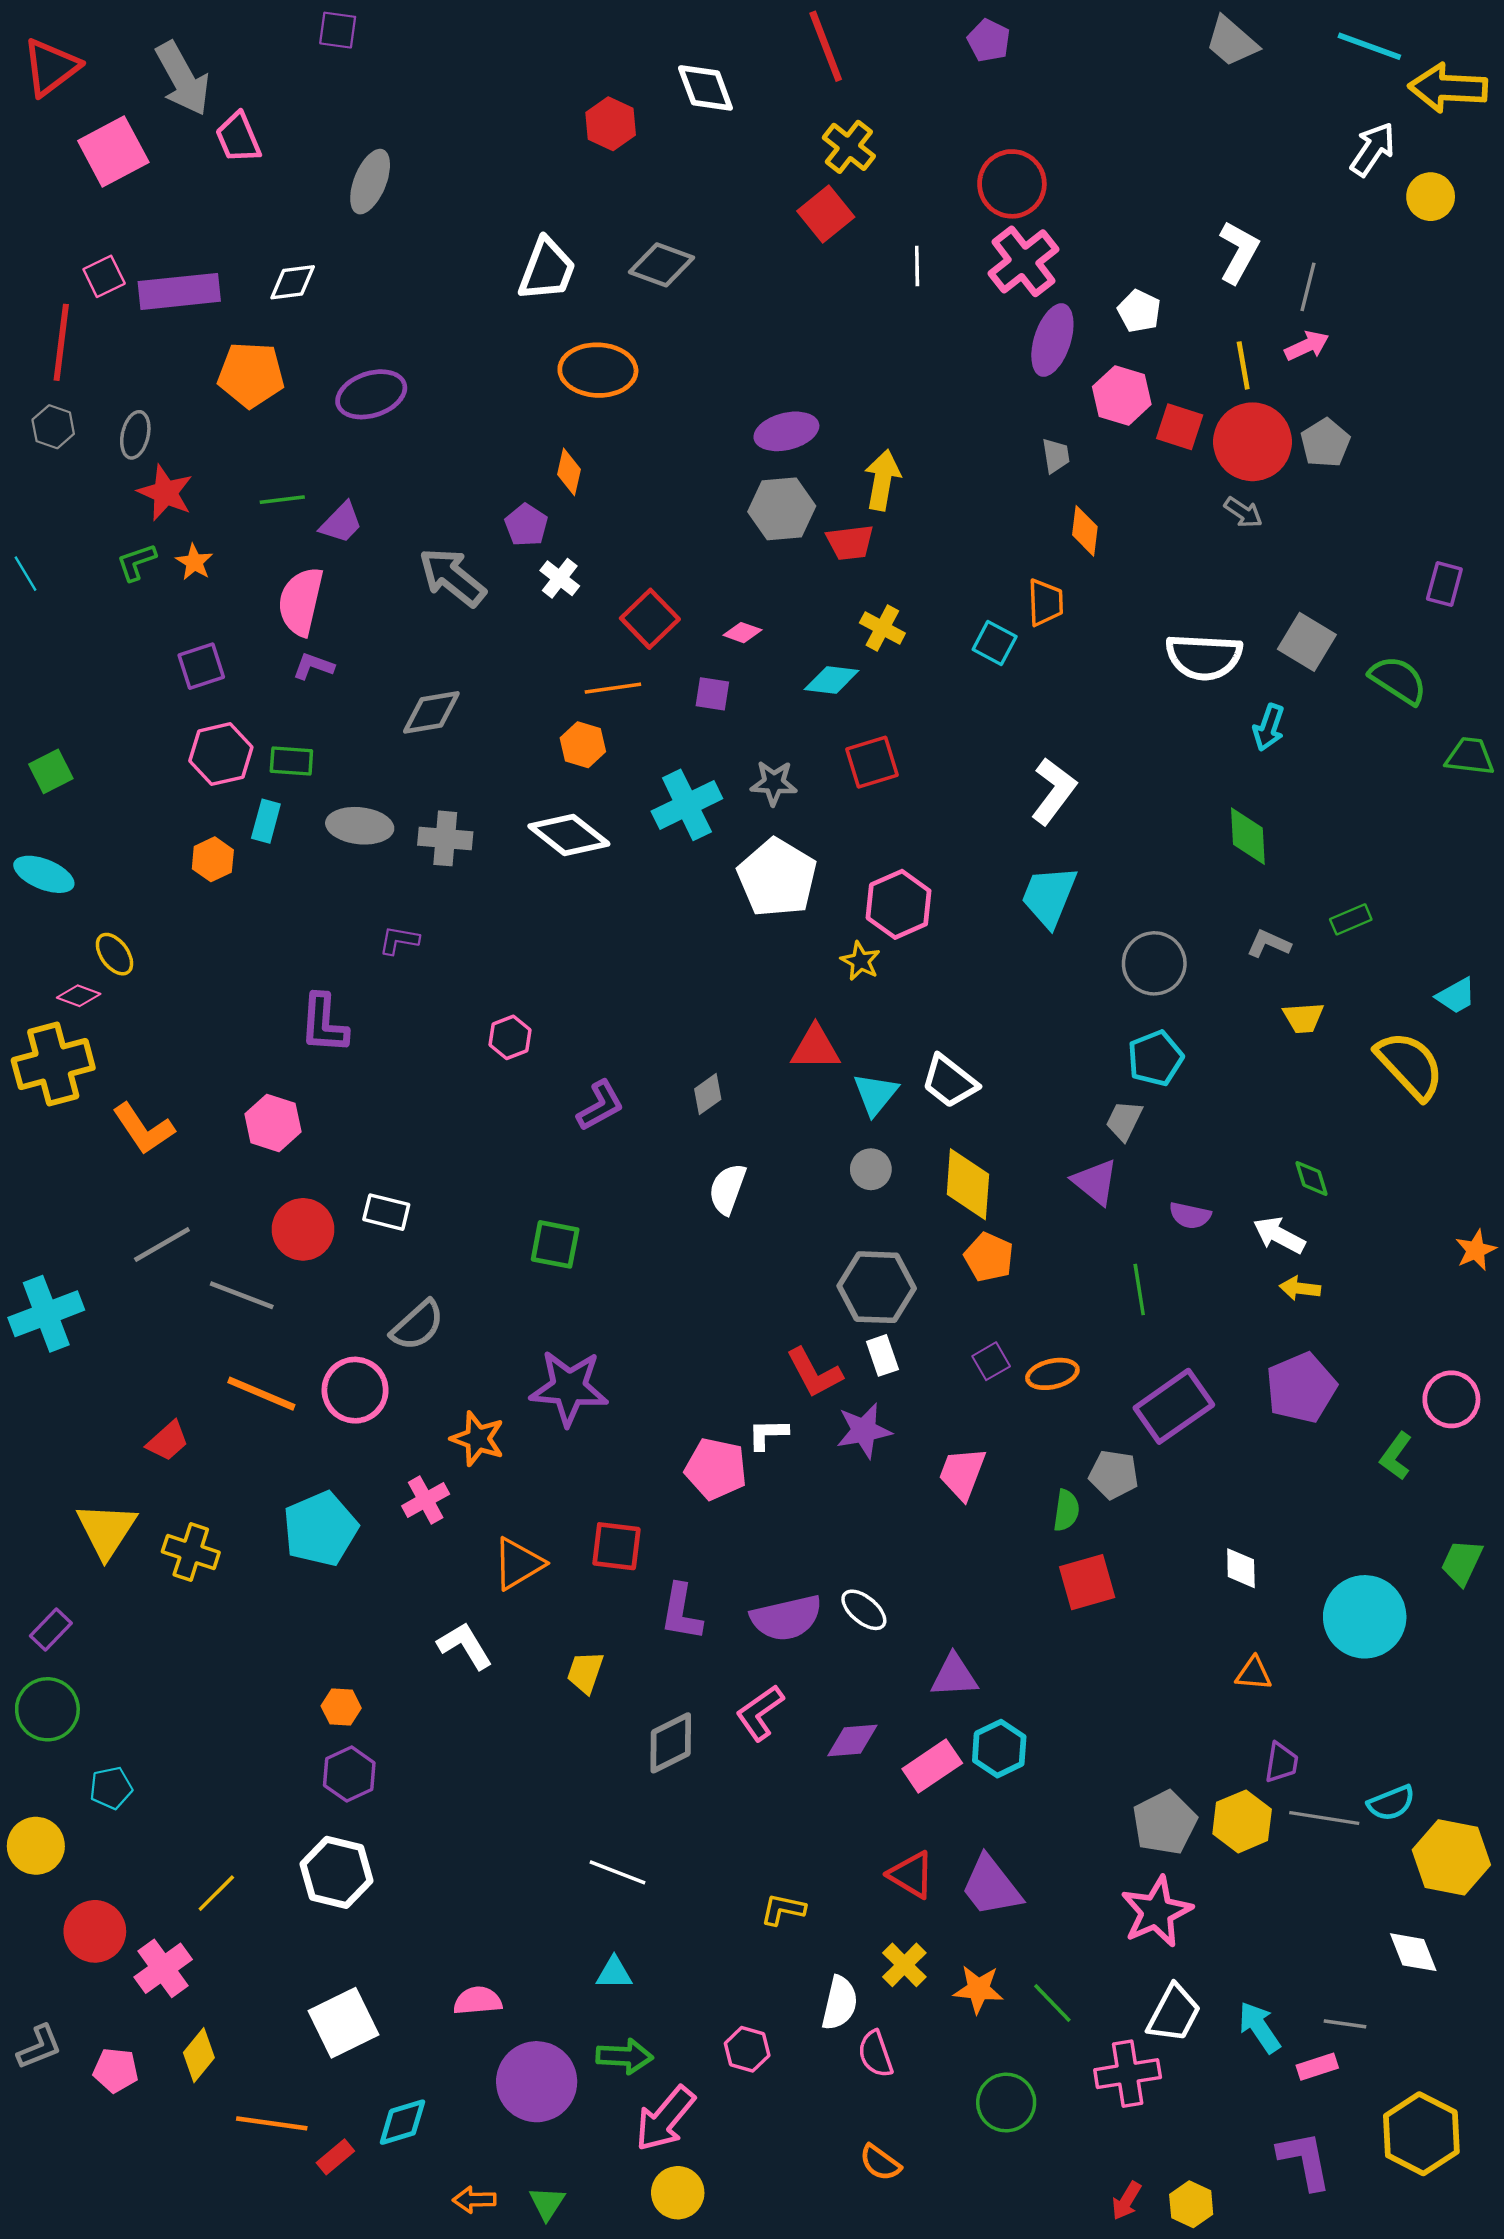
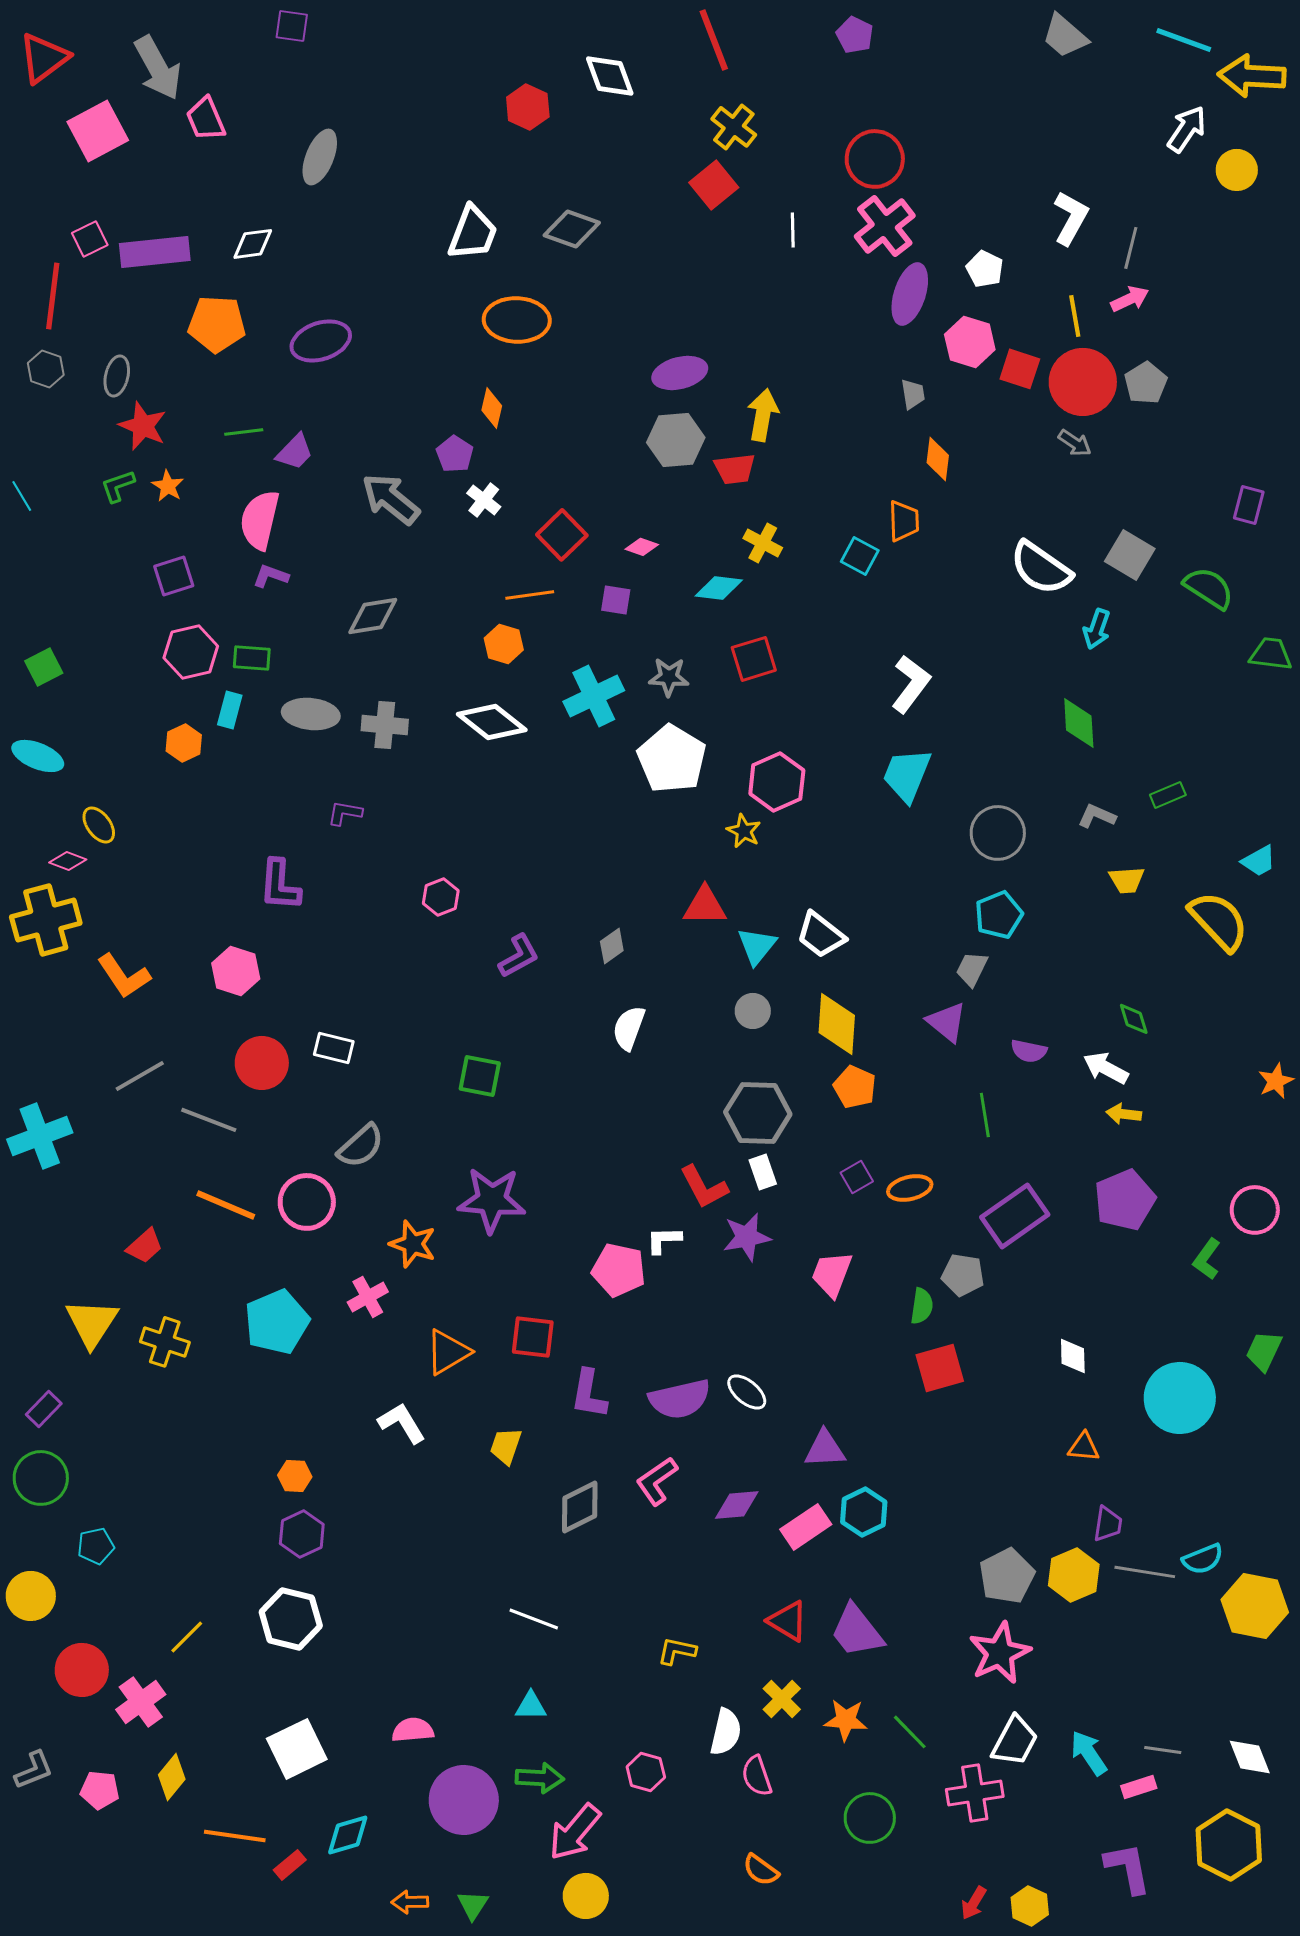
white semicircle: (1204, 657) -> (1041, 568), turned 32
white diamond: (1413, 1952) -> (1250, 1757), moved

